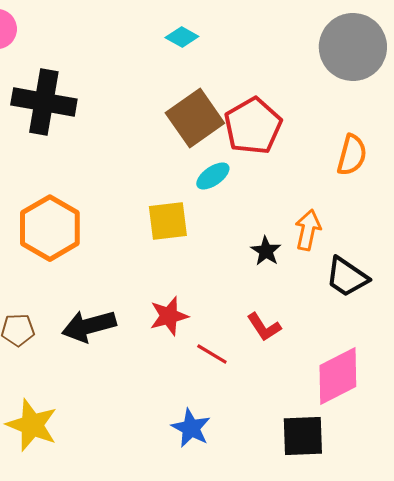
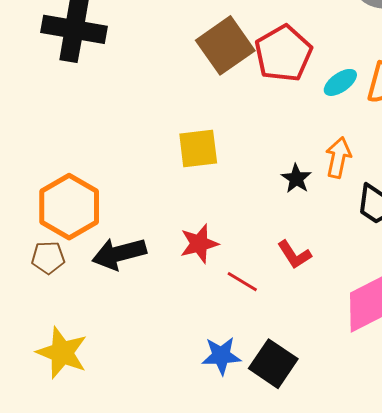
cyan ellipse: (213, 176) -> (340, 82), moved
orange hexagon: (50, 228) -> (69, 207), moved
blue star: (191, 428) -> (221, 356), turned -30
black square: (303, 436) -> (273, 364), moved, turned 36

